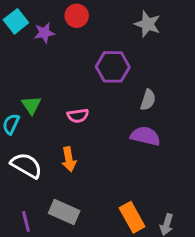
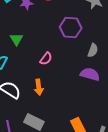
green triangle: (31, 105) -> (16, 39), moved
pink semicircle: (78, 116) -> (46, 59), turned -48

